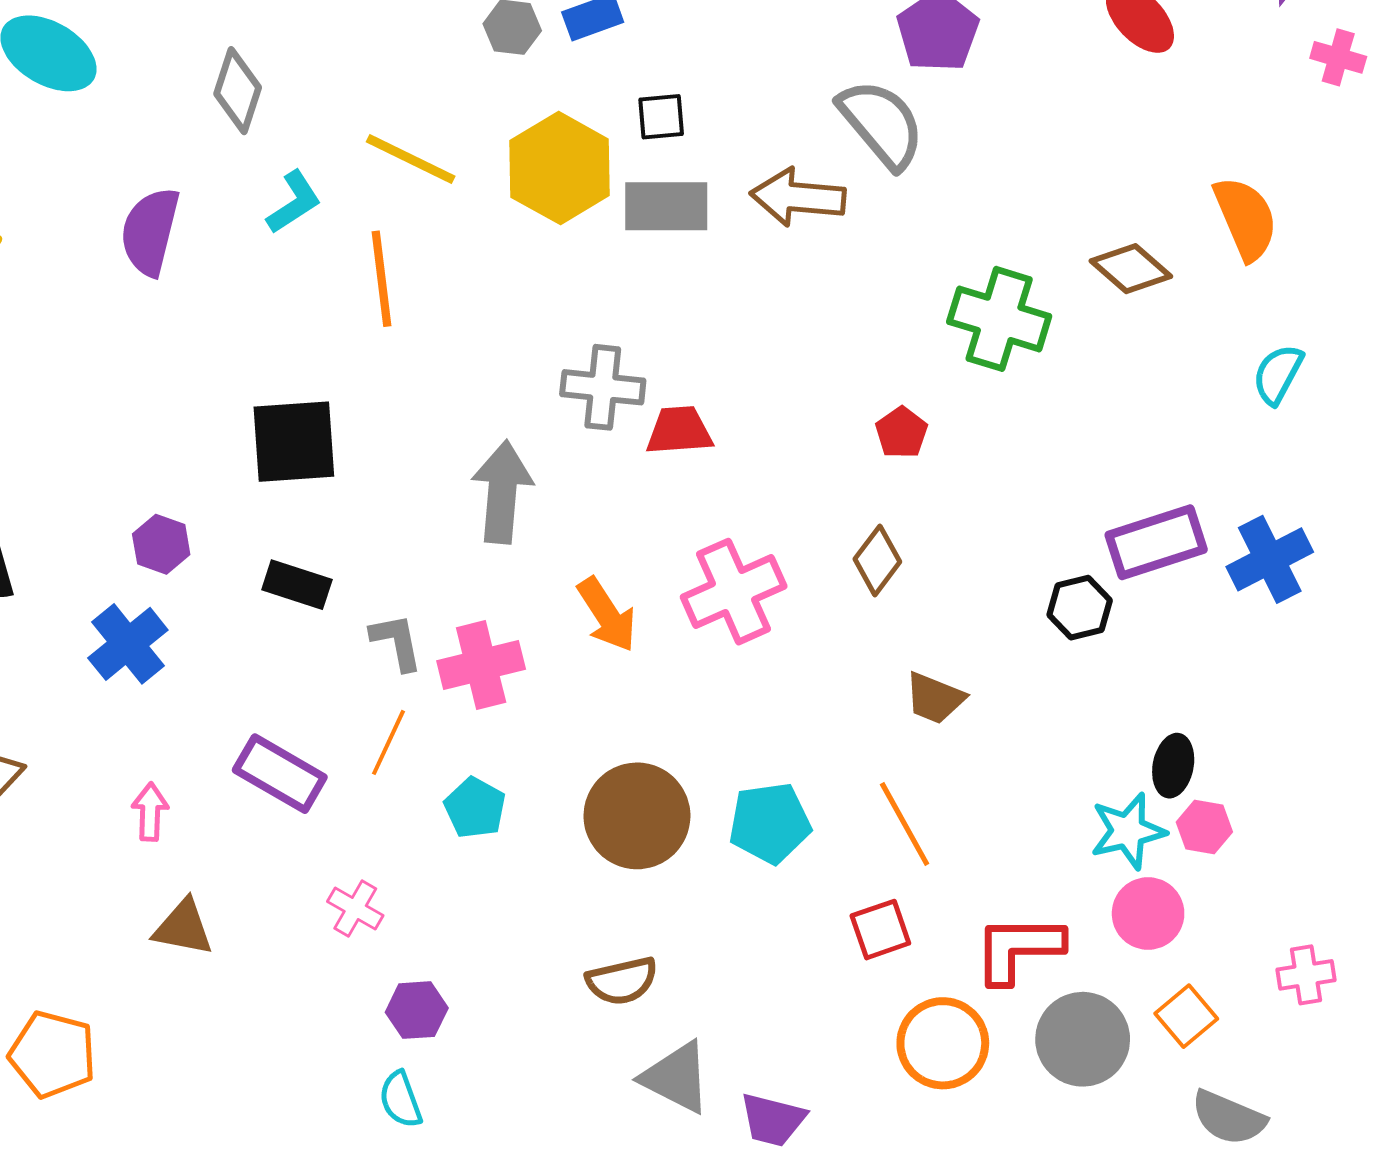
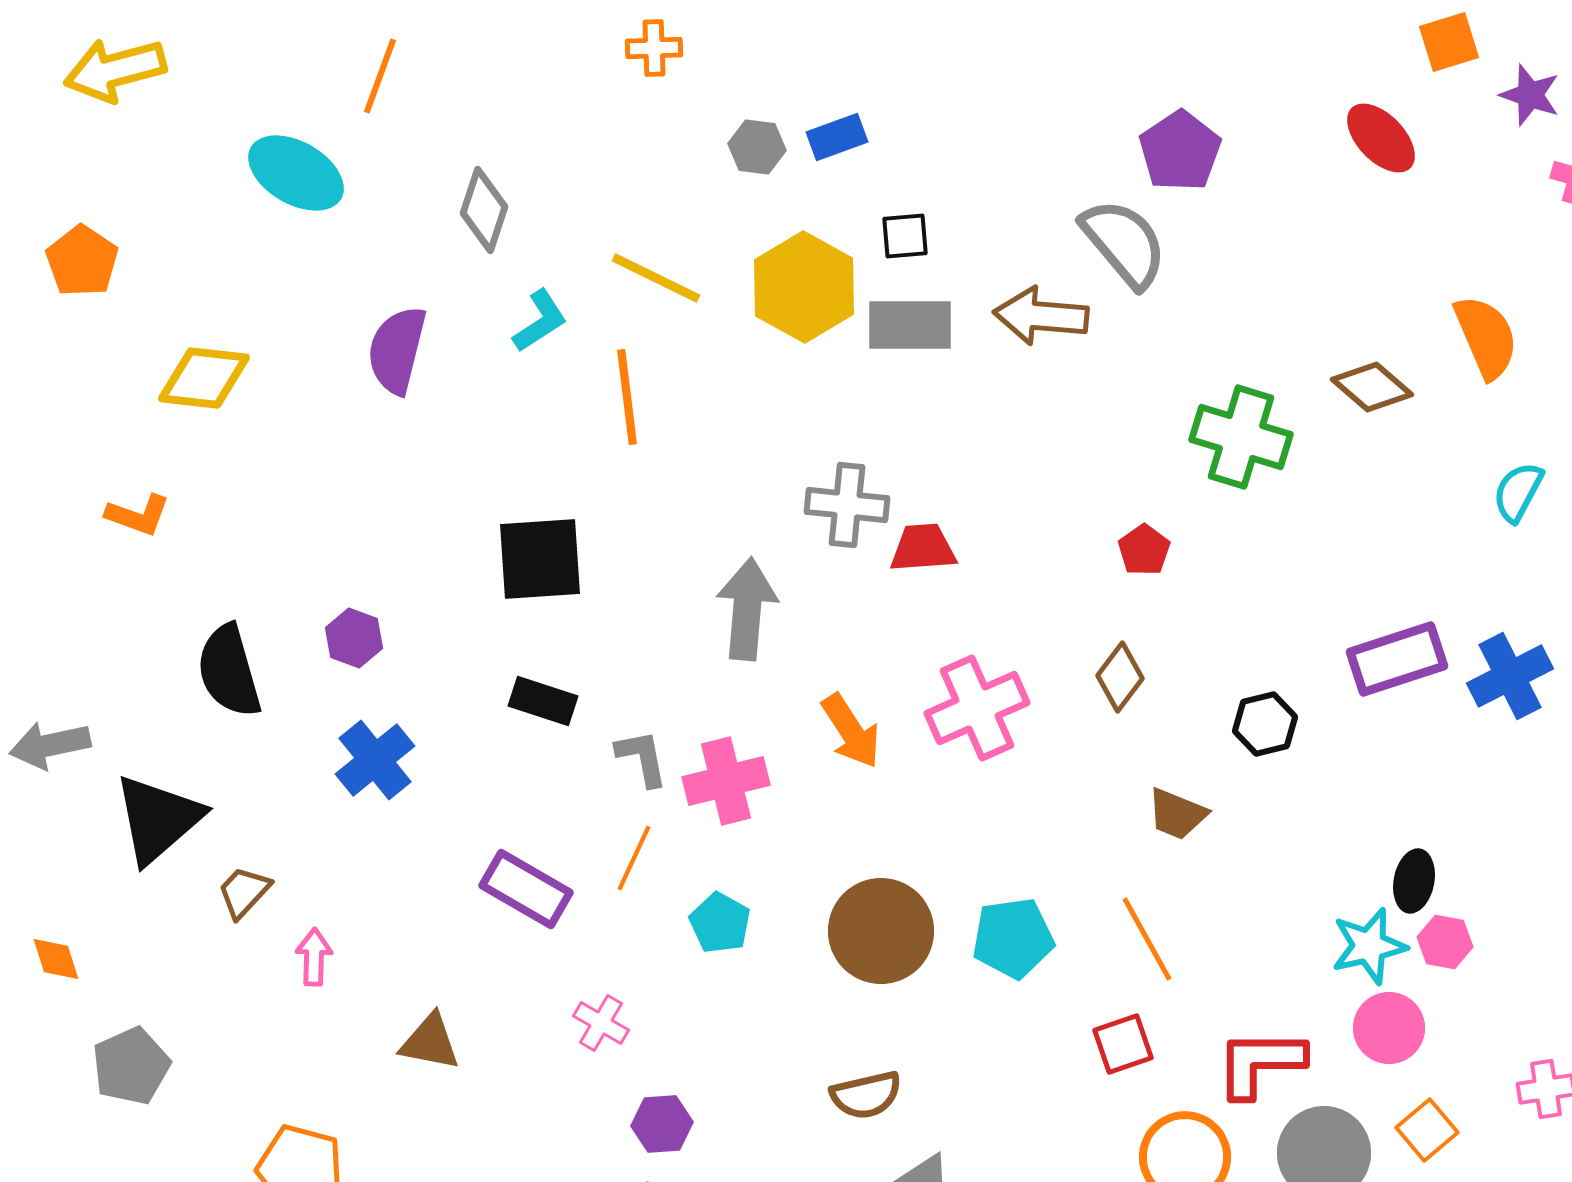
purple hexagon: (161, 544) -> (354, 638), moved
black hexagon: (1080, 608) -> (1265, 724), moved
pink arrow: (150, 812) -> (314, 957), moved

